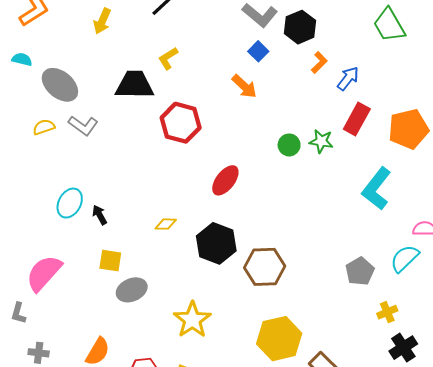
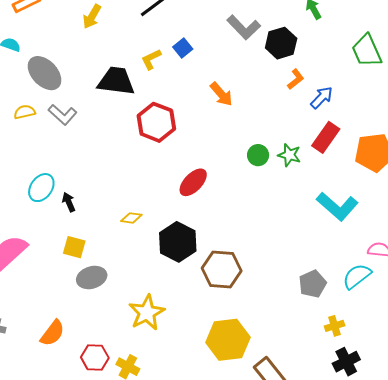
blue square: (258, 51) -> (183, 48), moved
cyan L-shape: (377, 189) -> (337, 206), turned -93

